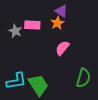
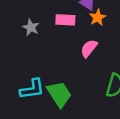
orange star: (57, 23) -> (98, 17), moved
pink rectangle: (32, 25) -> (65, 20), moved

